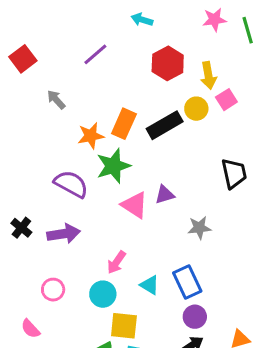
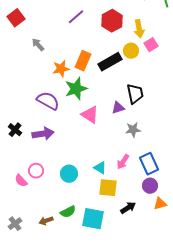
purple line: (95, 54) -> (76, 17), moved
black trapezoid: (234, 173) -> (135, 94), moved
purple triangle: (165, 195) -> (118, 108), moved
pink arrow: (116, 262) -> (123, 162), moved
blue rectangle: (187, 282) -> (149, 164), moved
purple circle: (195, 317) -> (150, 186), moved
yellow square: (124, 326) -> (108, 188), moved
pink semicircle: (30, 329) -> (21, 181), moved

